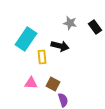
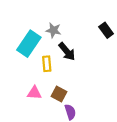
gray star: (70, 23) -> (53, 30), moved
black arrow: (60, 46) -> (67, 51), turned 36

